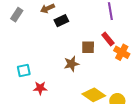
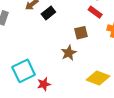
red rectangle: (108, 39) -> (95, 12), moved
cyan square: (24, 70) -> (24, 71), size x1.6

